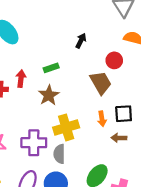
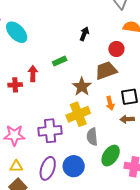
brown trapezoid: (101, 83) -> (106, 70), turned -75
brown star: (49, 95) -> (82, 87), moved
gray semicircle: (59, 154) -> (92, 137), moved

